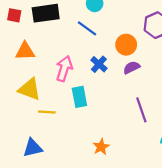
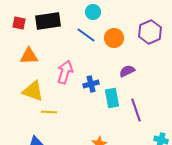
orange circle: (126, 45) -> (114, 38), moved
blue cross: (99, 64) -> (91, 84), moved, turned 35
cyan rectangle: (79, 97) -> (112, 98), moved

